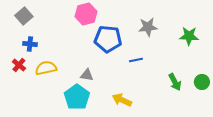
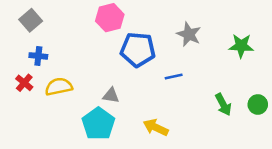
gray star: (148, 27) -> (189, 34), turned 30

